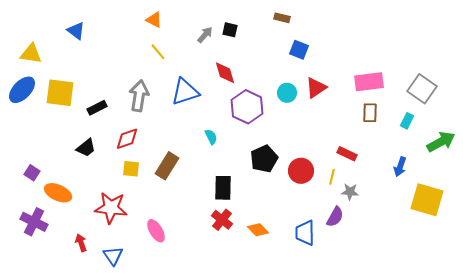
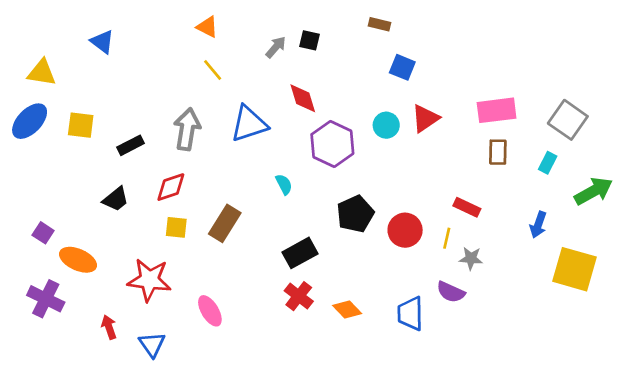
yellow square: (60, 93) -> (81, 125), size x0.7
black rectangle: (223, 188) -> (300, 253), turned 60
purple semicircle: (335, 217) -> (451, 292), turned 85

